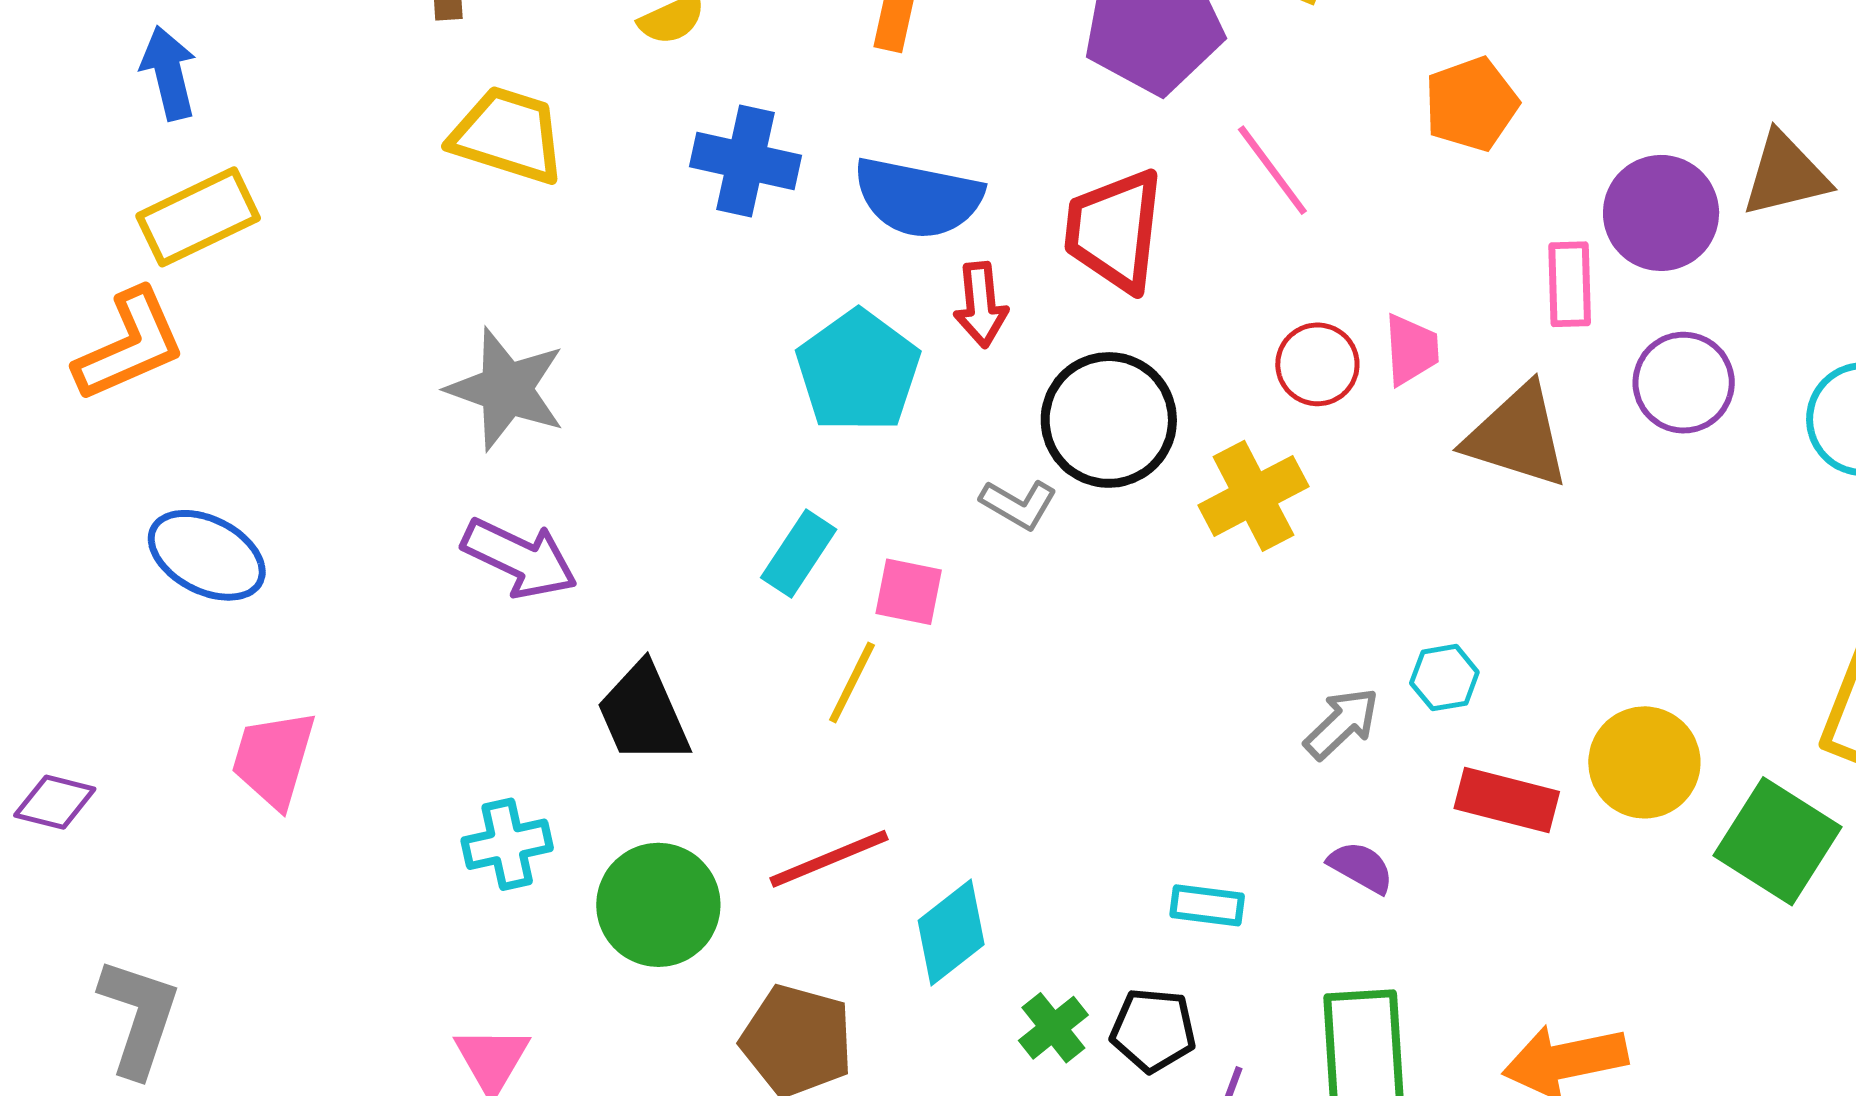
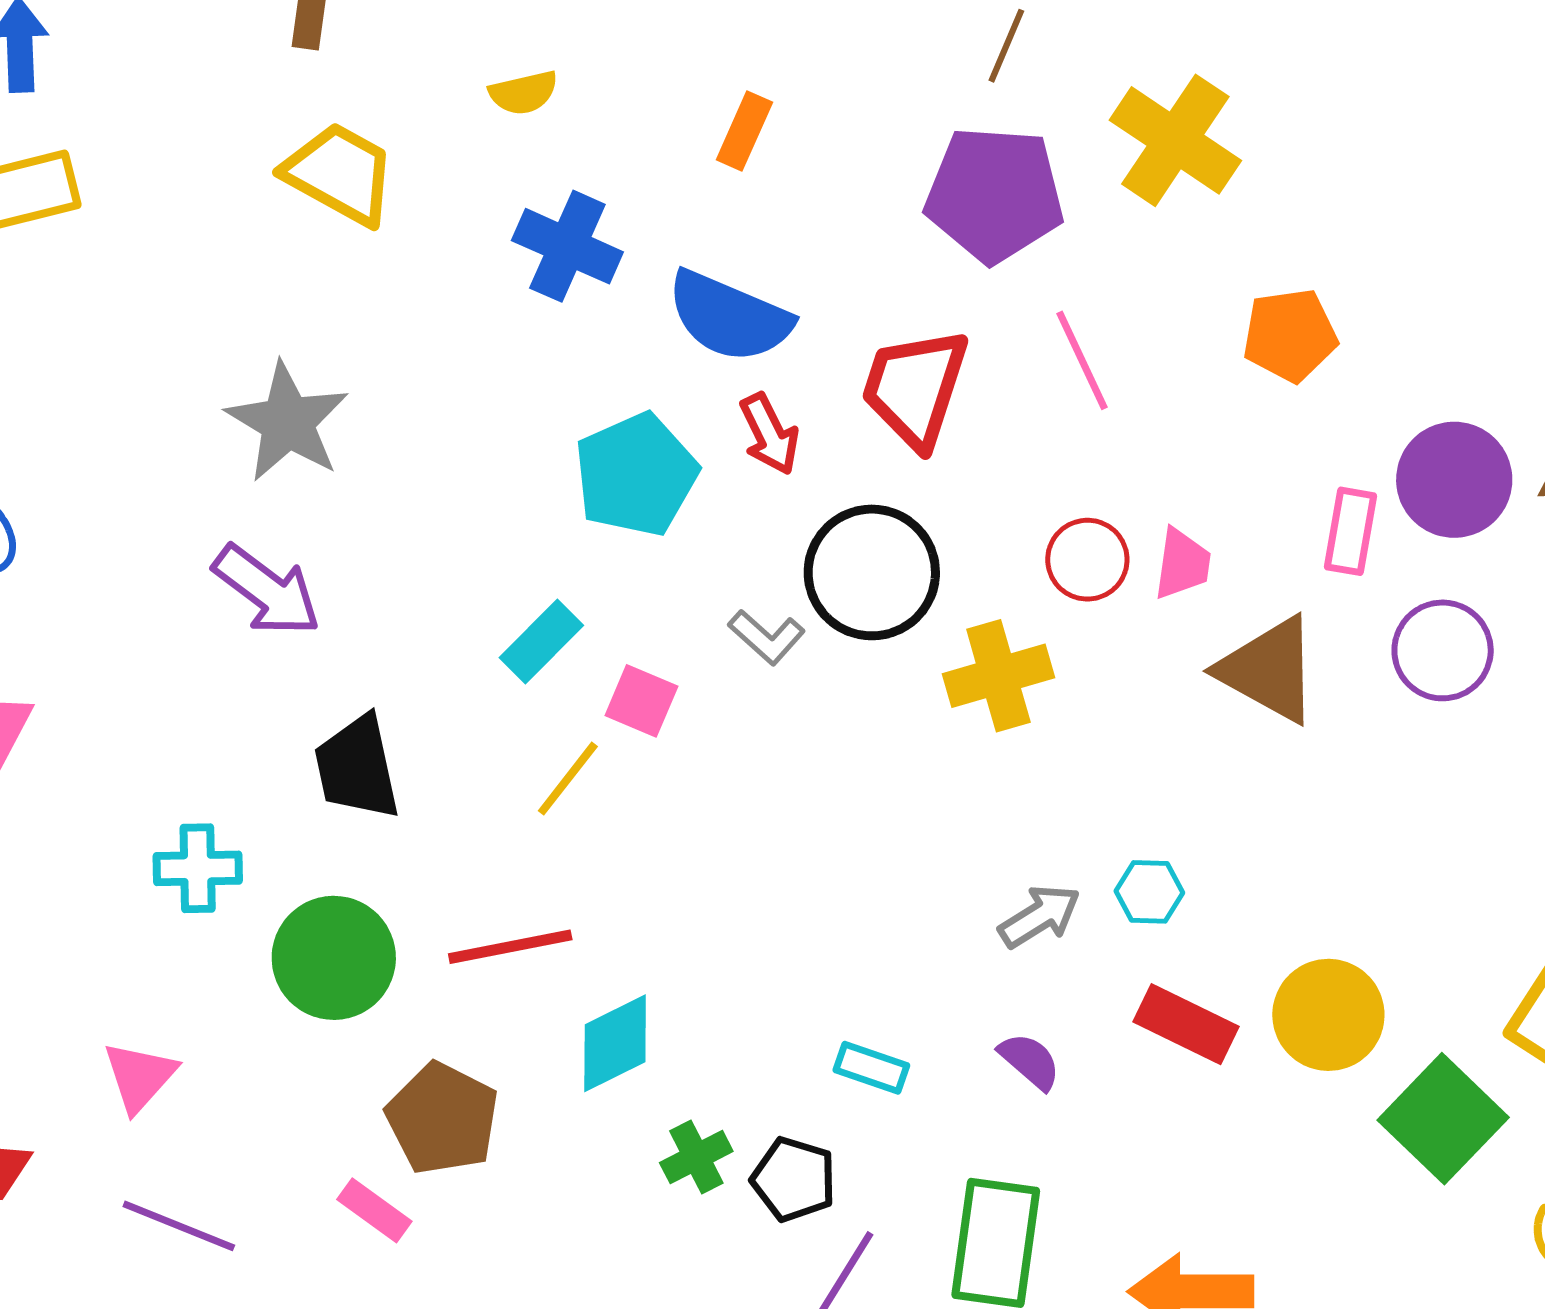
red arrow: (981, 305) -> (769, 434), turned -32

